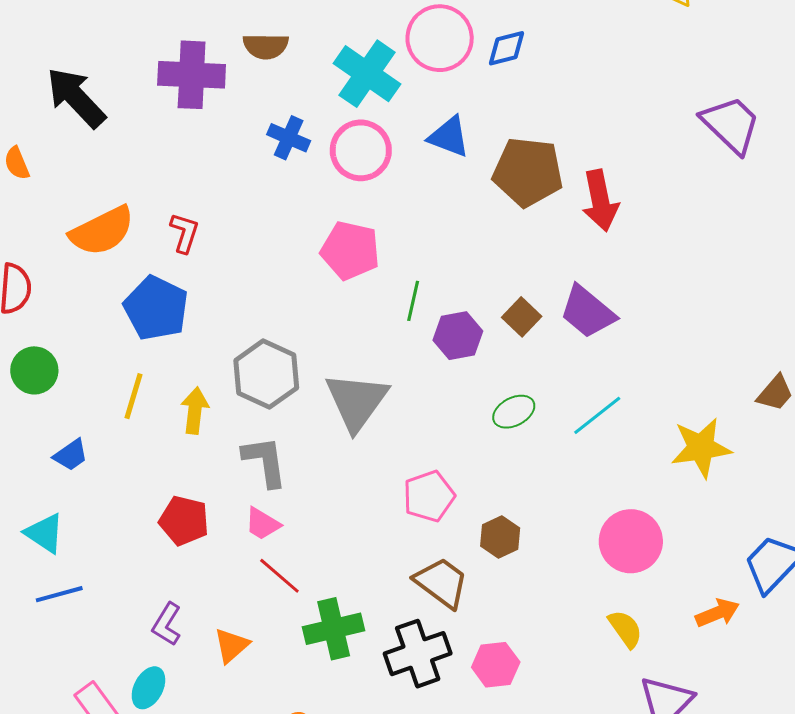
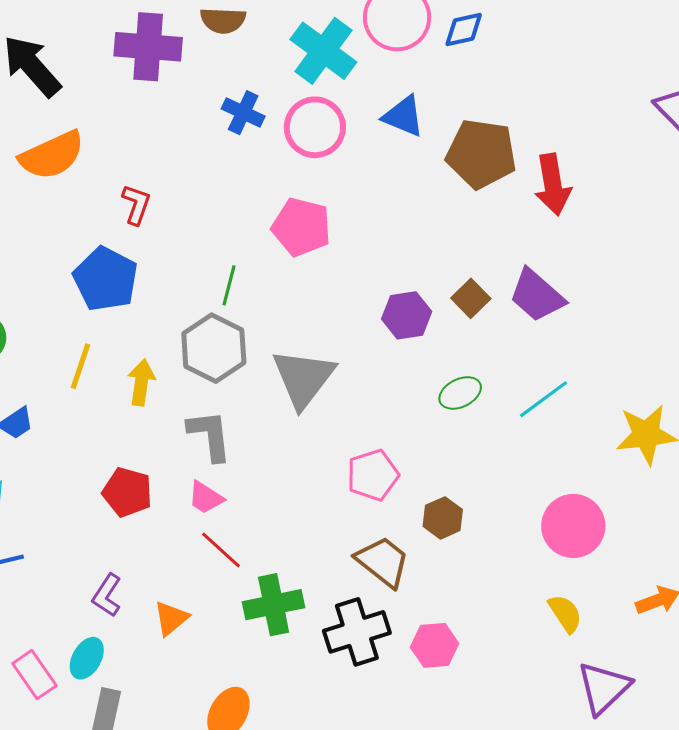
orange semicircle: (102, 231) -> (52, 155), moved
green line: (413, 301) -> (229, 285), moved

